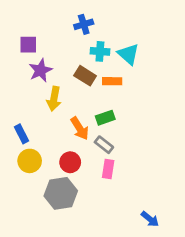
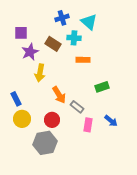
cyan triangle: (128, 54) -> (89, 22), moved
brown rectangle: (85, 76) -> (53, 44), moved
green rectangle: (105, 118) -> (102, 87), moved
pink rectangle: (108, 169) -> (88, 125), moved
blue arrow: (150, 219) -> (111, 121), moved

